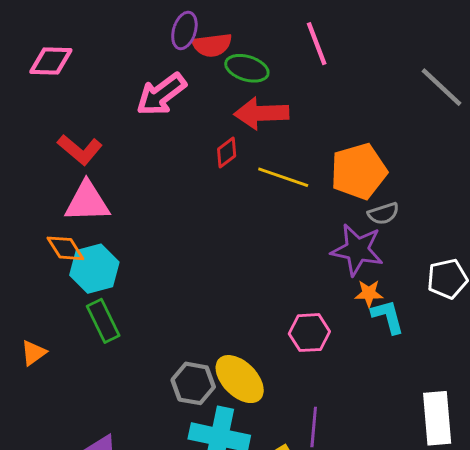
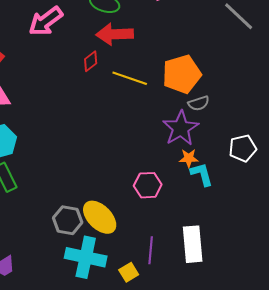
purple star: (357, 250) -> (181, 128), turned 30
white rectangle: (437, 418) -> (193, 244), moved

